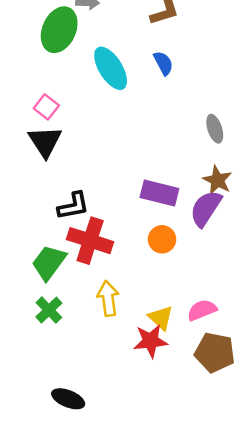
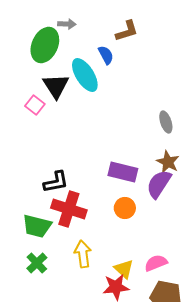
blue semicircle: (163, 63) -> (106, 55), moved
black triangle: (45, 142) -> (56, 86), moved
green trapezoid: (49, 262) -> (37, 226), turned -112

